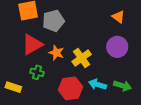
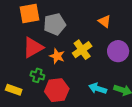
orange triangle: (118, 17) -> (105, 21), moved
yellow cross: (82, 58) -> (82, 50), moved
red hexagon: (71, 88) -> (57, 90), moved

